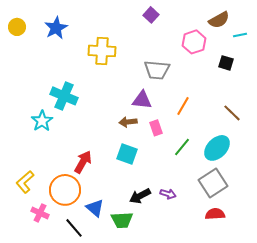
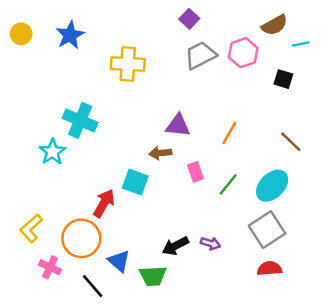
gray trapezoid: (157, 70) -> (201, 55), moved, turned 148
pink rectangle: (156, 128) -> (196, 172), moved
cyan square: (127, 154) -> (135, 182), moved

